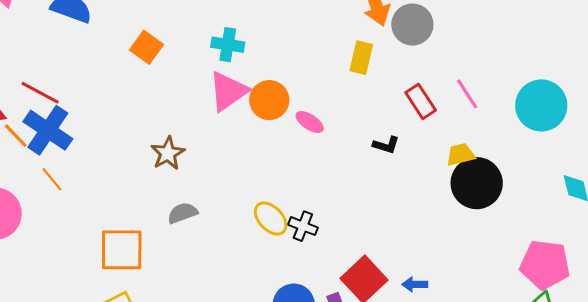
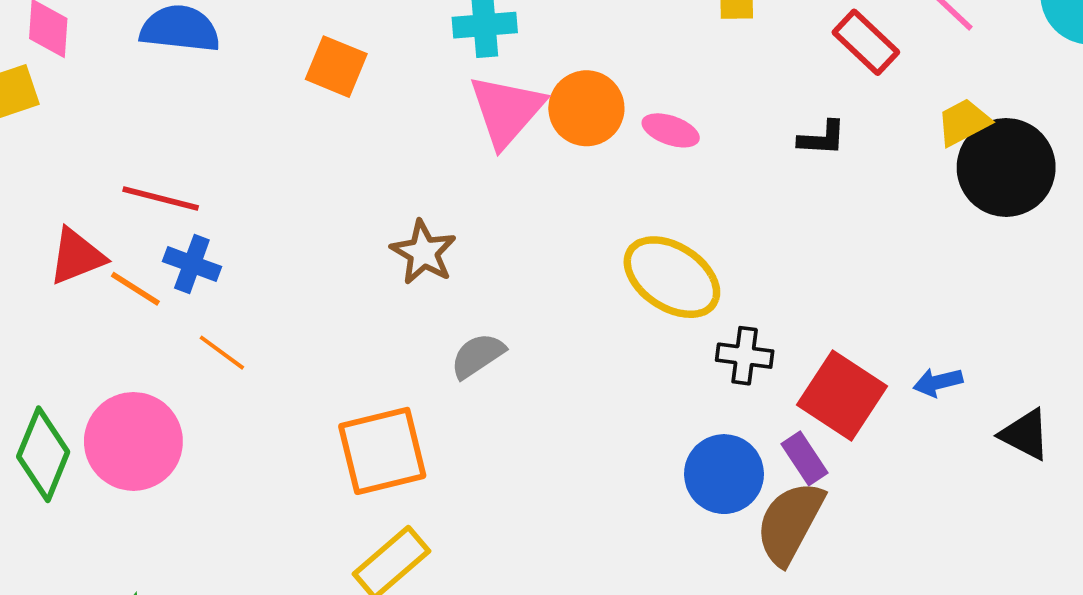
blue cross: (48, 130) -> (192, 264), size x0.6
yellow ellipse: (271, 218) -> (672, 277), moved, size x1.4
black cross: (303, 226) -> (745, 356), moved

